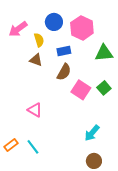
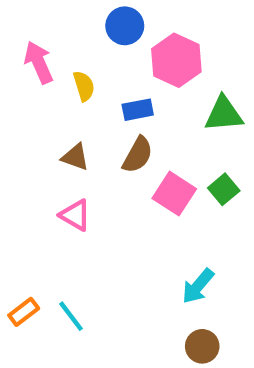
blue circle: (54, 22) -> (125, 26), moved
pink arrow: (18, 29) -> (39, 62), turned 102
brown triangle: (36, 60) -> (75, 157), moved
pink triangle: (35, 110) -> (75, 215), moved

